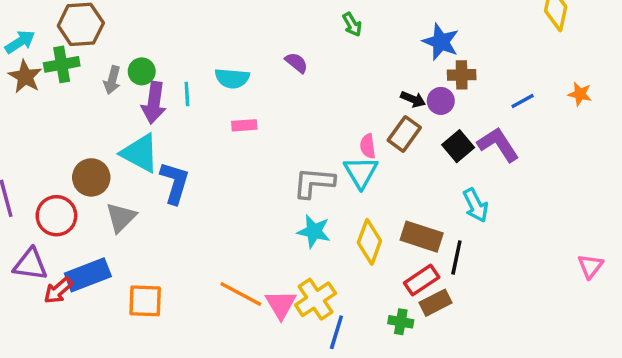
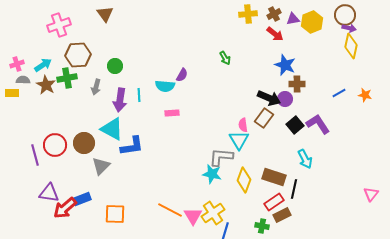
green arrow: (352, 24) -> (225, 58), moved
purple semicircle: (296, 63) -> (182, 75), moved, turned 80
green circle: (142, 71) -> (115, 66), moved
black arrow: (413, 99) -> (269, 98), size x1.6
blue line: (523, 101) -> (339, 93), moved
blue L-shape: (175, 183) -> (132, 146), turned 65
gray L-shape: (314, 183) -> (221, 157), moved
red circle: (56, 216) -> (55, 145), moved
blue rectangle: (88, 275) -> (82, 199), size x0.7
red arrow: (58, 290) -> (65, 208), size x1.4

